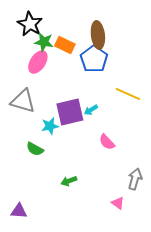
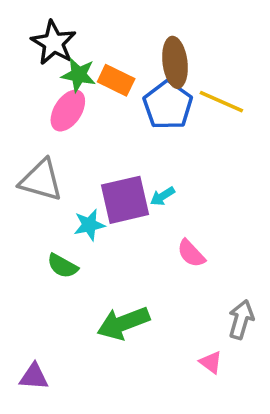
yellow line: (128, 94) -> (221, 102), moved
green arrow: (69, 181) -> (123, 323), size x1.8

